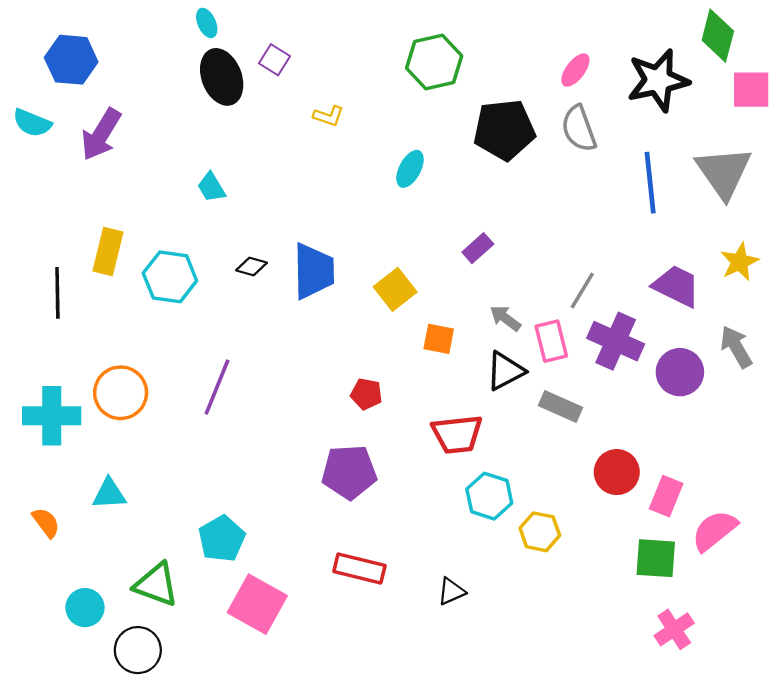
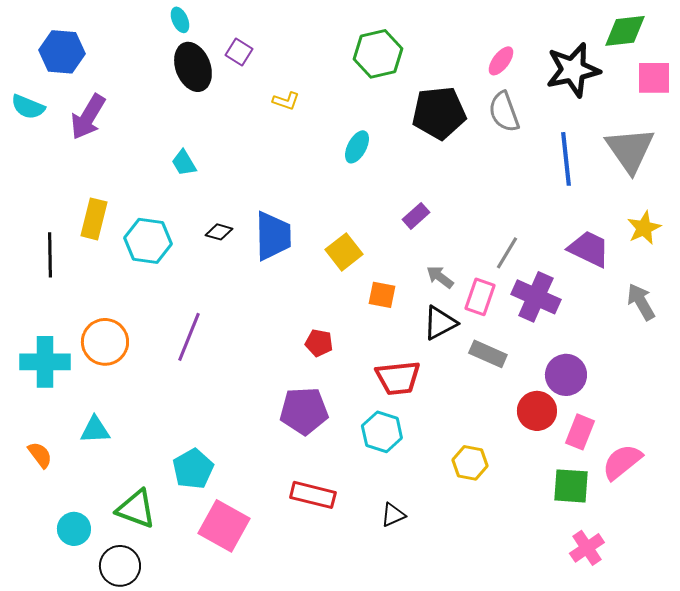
green diamond: (718, 36) -> (625, 31), turned 69
pink rectangle: (551, 341) -> (480, 297), turned 33
purple circle: (680, 372) -> (566, 375), moved
cyan hexagon: (489, 496) -> (382, 432), moved

